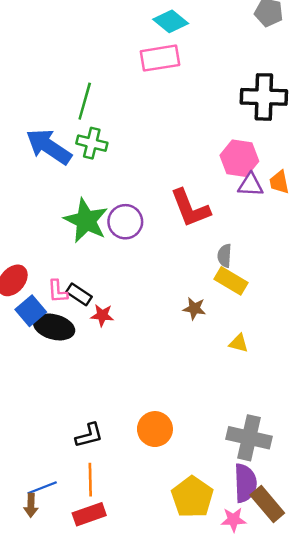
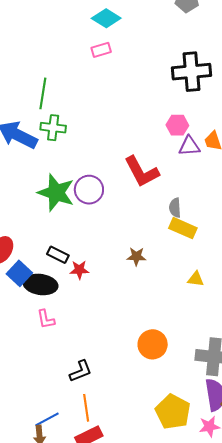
pink rectangle: (160, 58) -> (101, 50), size x0.6
pink hexagon: (239, 158) -> (177, 125), size x0.7
pink L-shape: (58, 291) -> (46, 319), moved
brown star: (194, 308) -> (136, 256), moved
orange circle: (155, 429) -> (153, 344), moved

